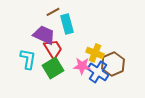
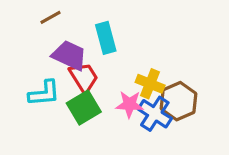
brown line: (53, 12) -> (51, 17), moved
cyan L-shape: (28, 59) -> (44, 93), turned 75

